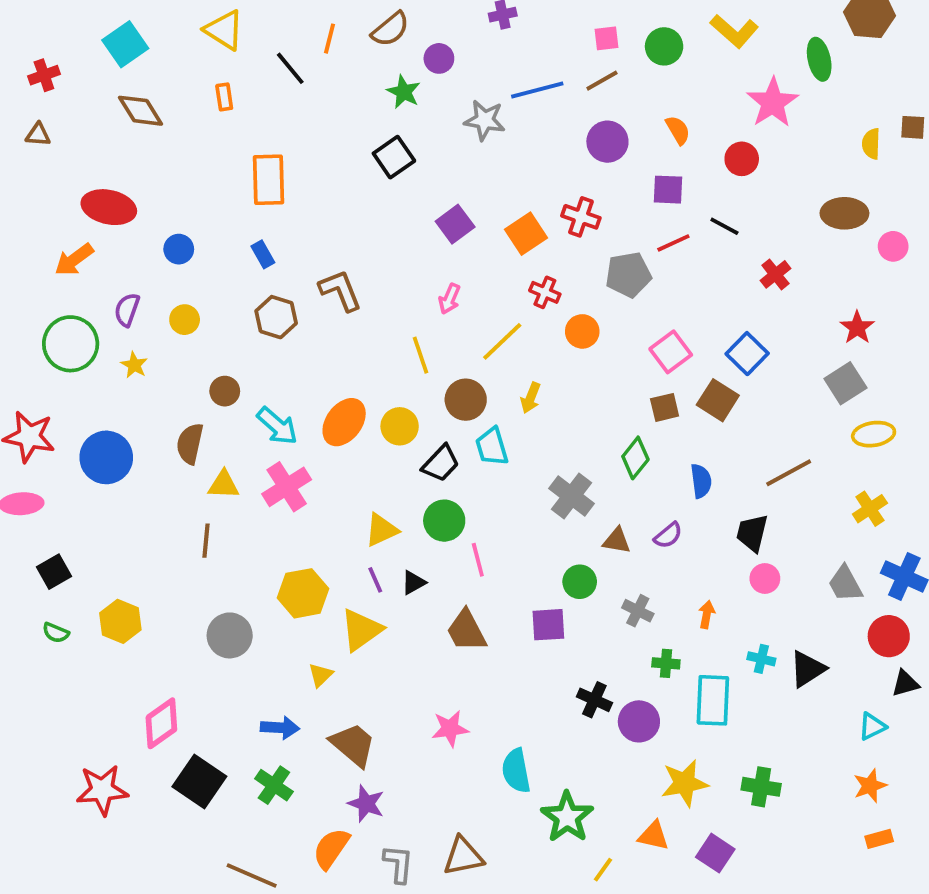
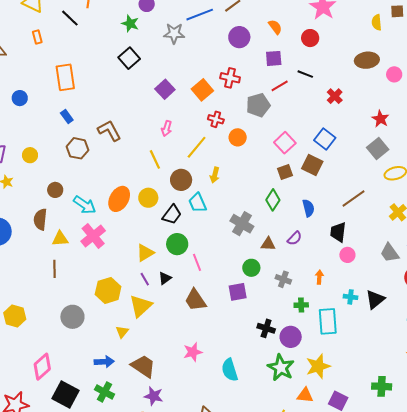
blue circle: (179, 249) -> (20, 98), moved
green cross: (761, 787) -> (382, 386), moved
green star: (567, 817) -> (281, 368), moved

